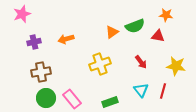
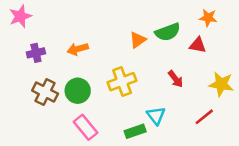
brown cross: (41, 72) -> (45, 92), turned 36
cyan triangle: (141, 90) -> (156, 116), moved
red line: (163, 91) -> (204, 117), turned 35
green circle: (46, 98) -> (78, 91), moved

